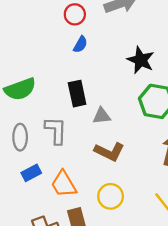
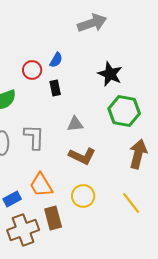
red circle: (75, 14) -> (32, 70), moved
black rectangle: (77, 94) -> (55, 88), moved, size x0.7
blue rectangle: (31, 173) -> (12, 199), moved

